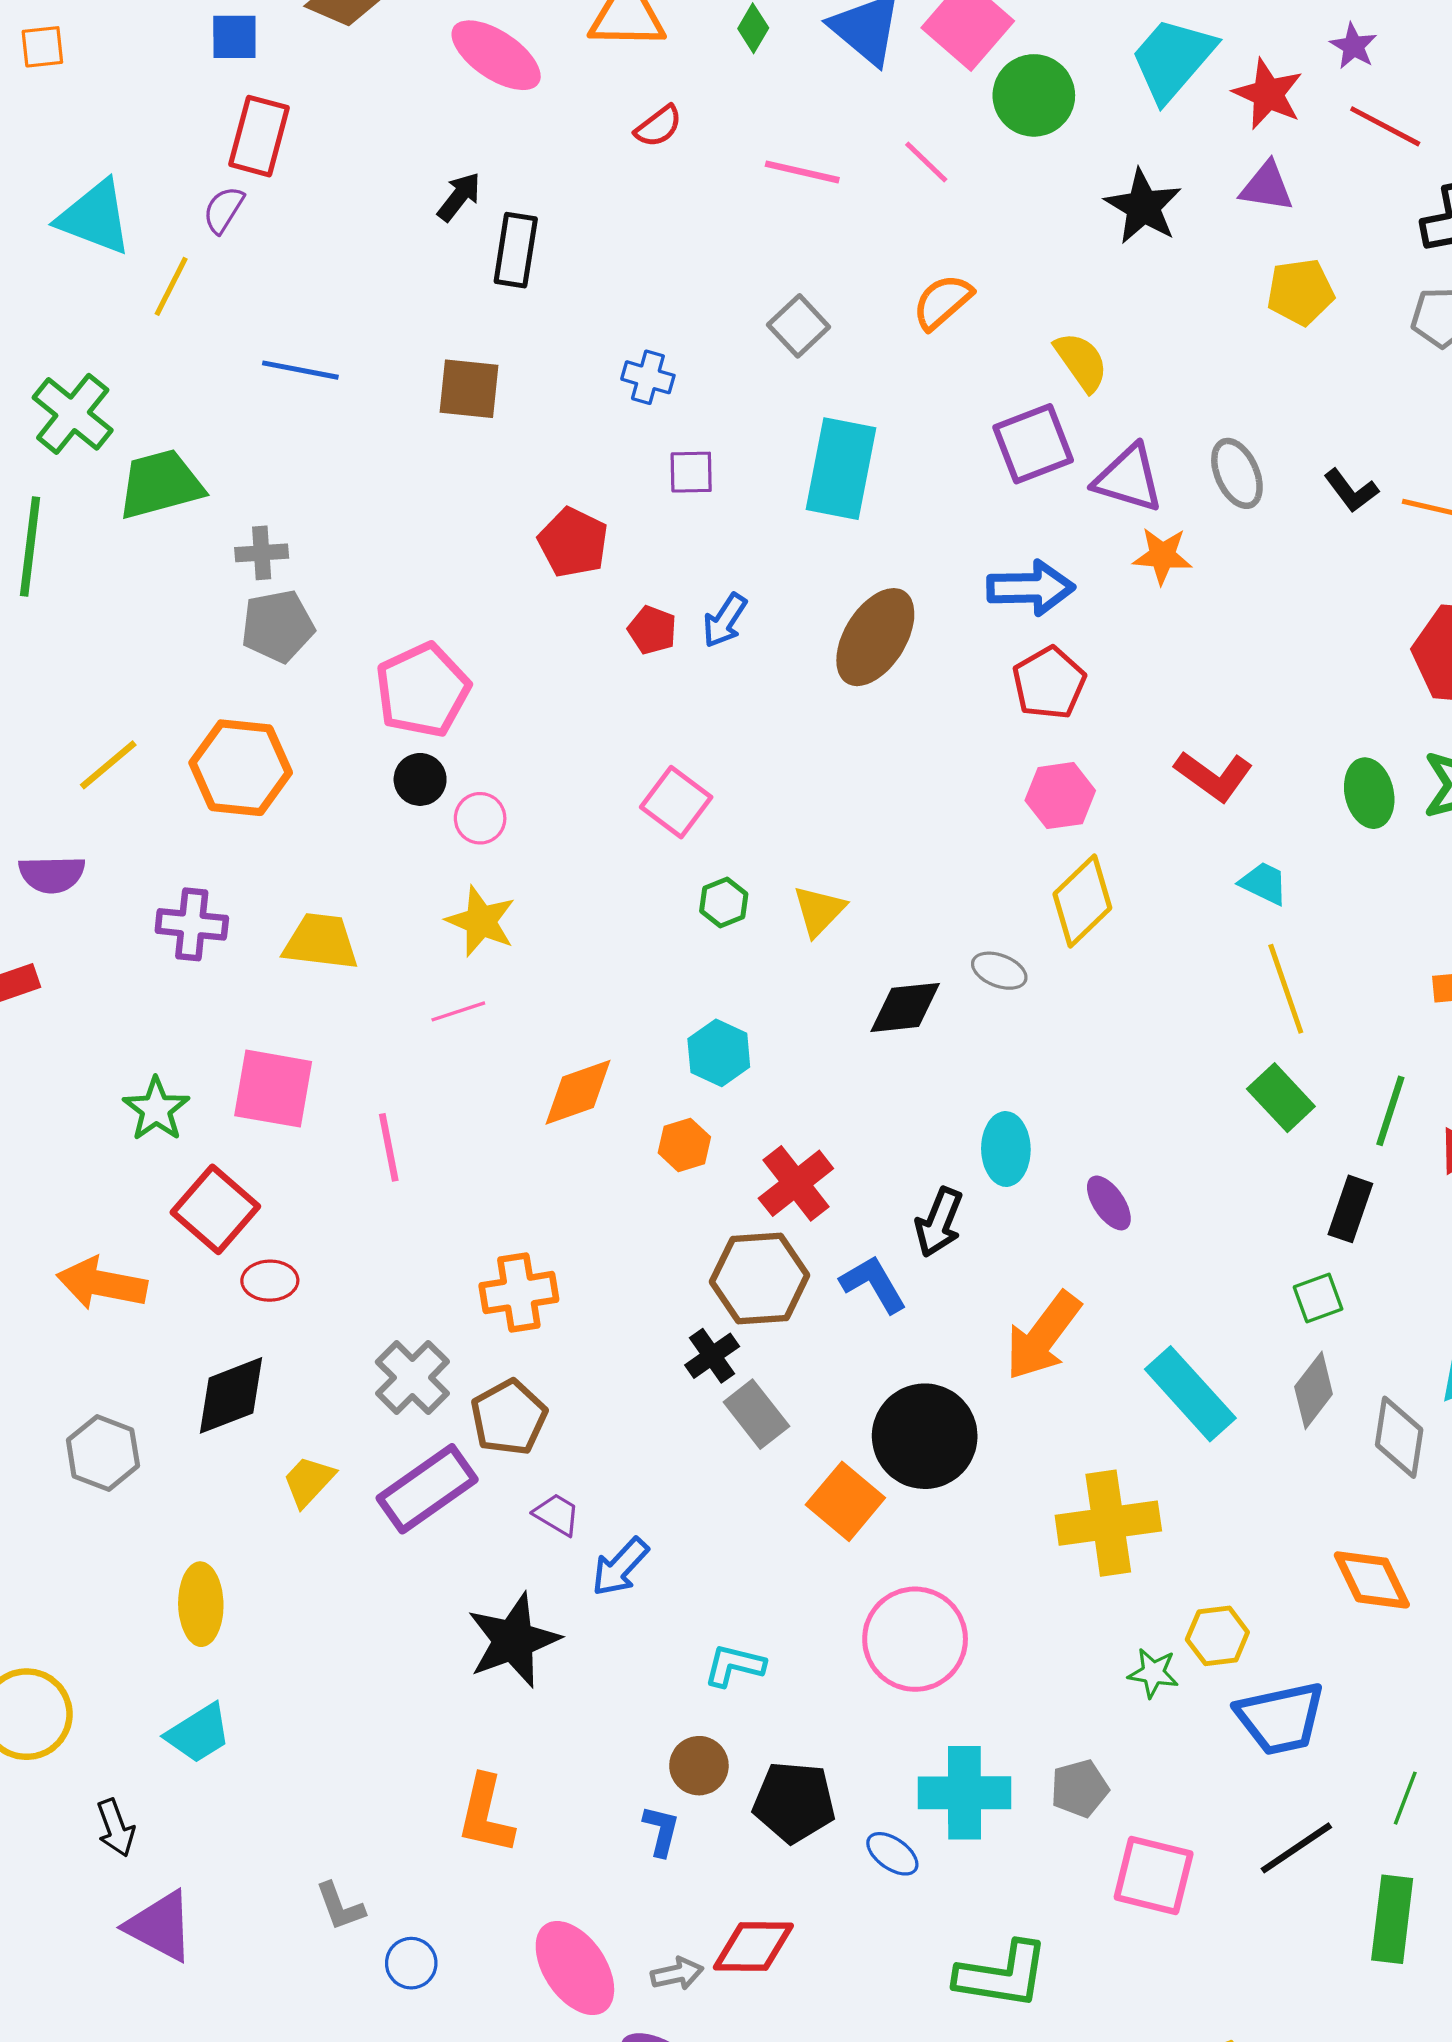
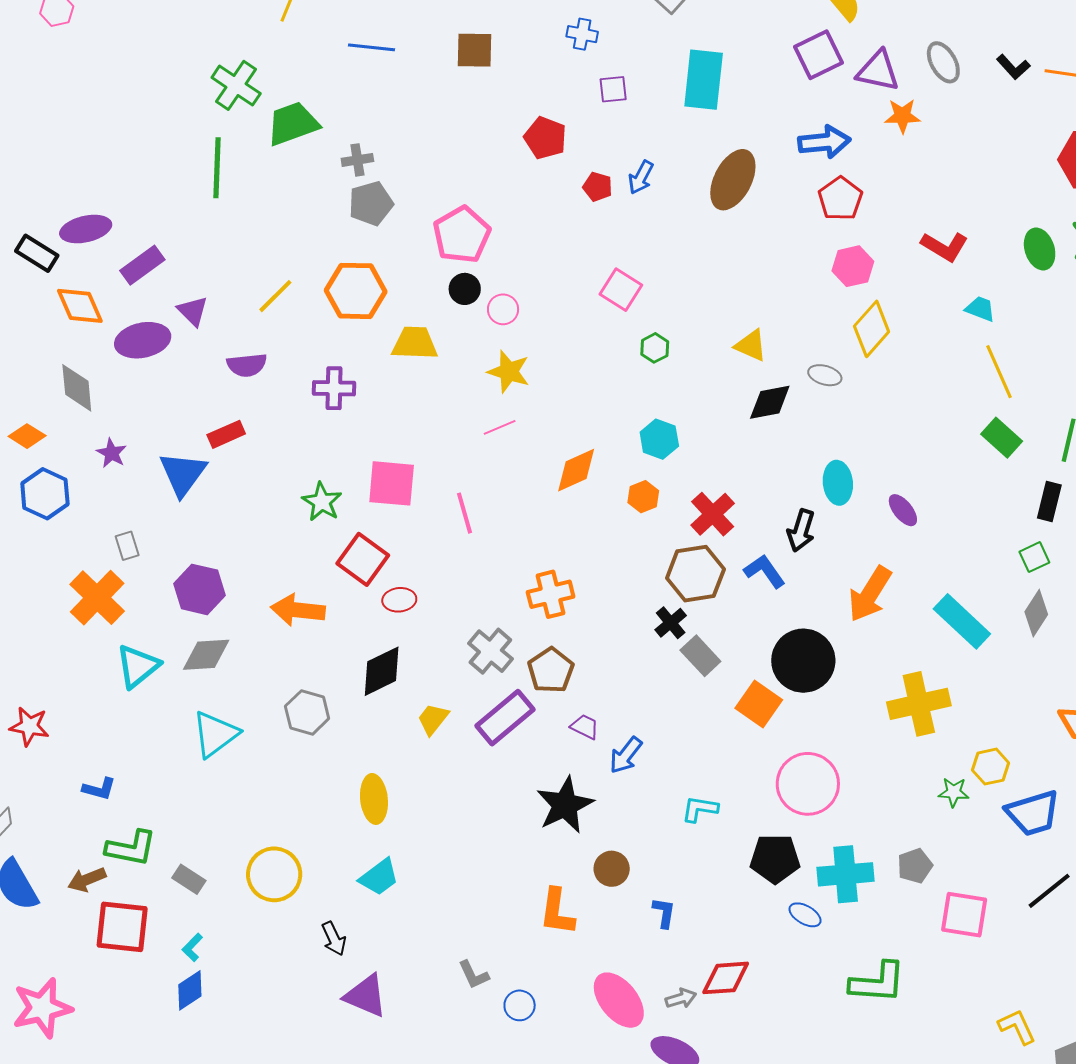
yellow triangle: (819, 911) -> (751, 345), moved, turned -45
yellow trapezoid: (321, 942) -> (415, 343), moved
brown circle: (699, 1766) -> (612, 869), moved
black pentagon: (794, 1802) -> (775, 859), moved

